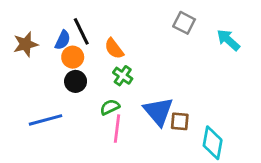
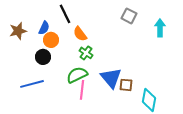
black line: (81, 31) -> (65, 14), moved
cyan arrow: (228, 40) -> (160, 28), turned 48
black circle: (76, 81) -> (43, 57), moved
green semicircle: (110, 107) -> (77, 75), size x1.5

